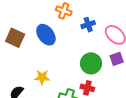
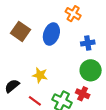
blue cross: (88, 25) -> (88, 43), moved
blue ellipse: (46, 35) -> (51, 34), turned 45

